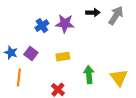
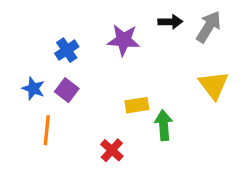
blue cross: (42, 26) -> (67, 50), moved
yellow rectangle: (63, 57) -> (137, 105), moved
yellow triangle: (119, 78) -> (214, 85), moved

